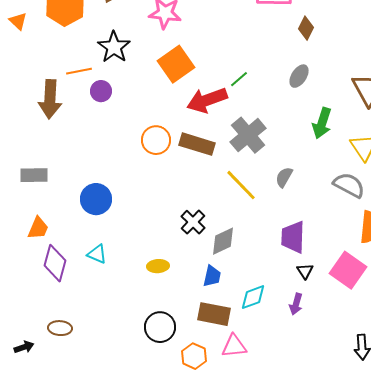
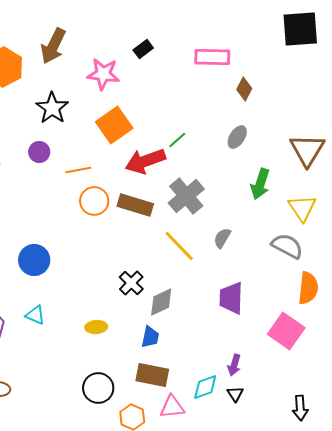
orange line: (79, 71) -> (78, 170), moved
black triangle: (305, 271) -> (235, 394), moved
cyan diamond: (253, 297) -> (205, 387), moved

